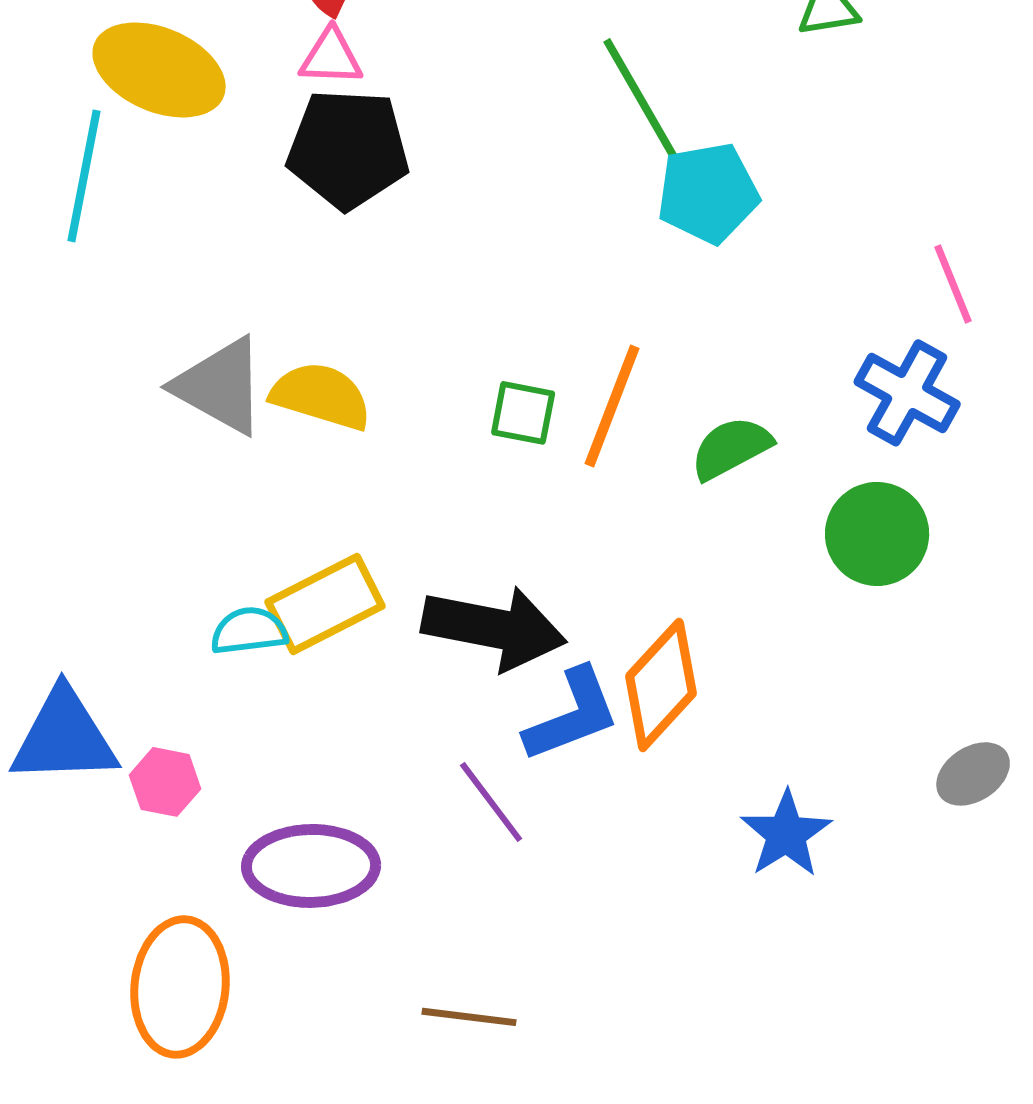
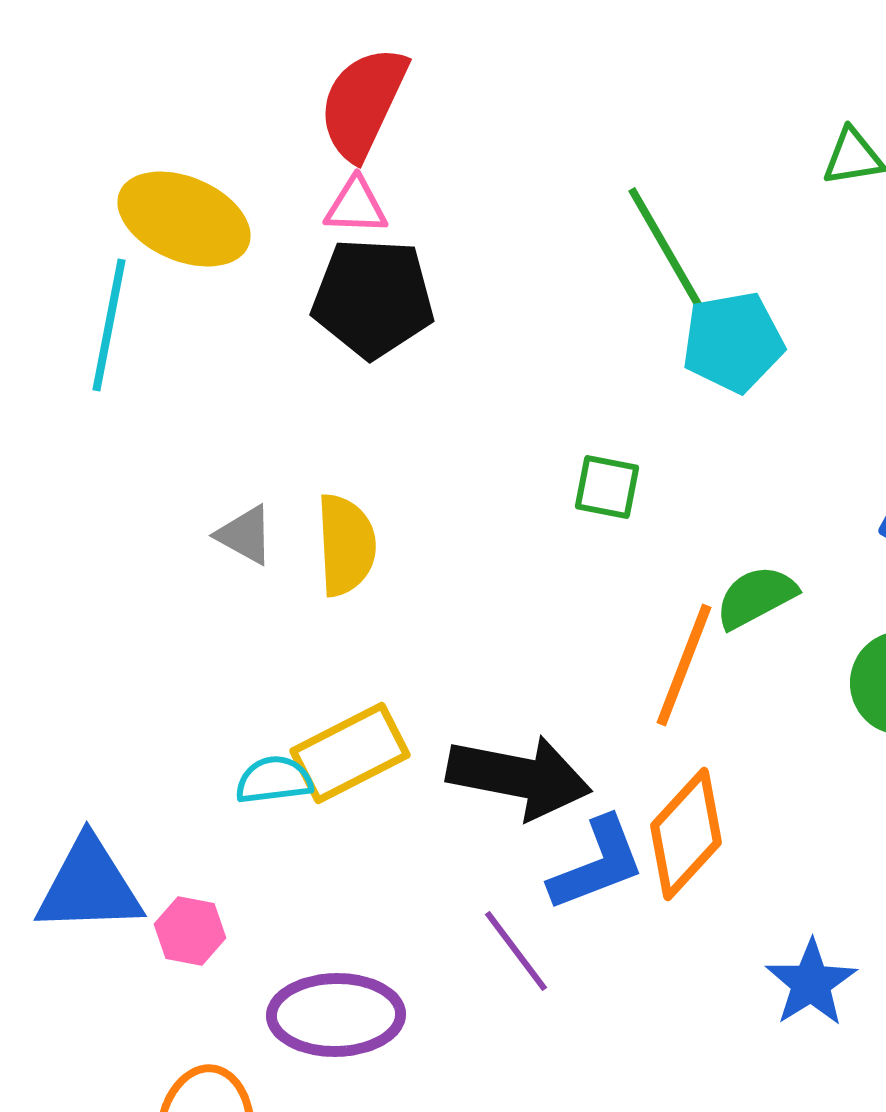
gray triangle: (220, 386) -> (245, 535), size x0.6
yellow semicircle: (321, 396) -> (346, 545), turned 70
orange line: (612, 406) -> (684, 665), moved
green square: (523, 413) -> (607, 487), moved

